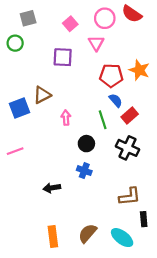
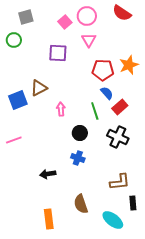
pink circle: (105, 18) -> (87, 16), moved
orange star: (139, 70) -> (129, 65), turned 30
brown semicircle: (87, 233) -> (81, 204), moved, turned -60

